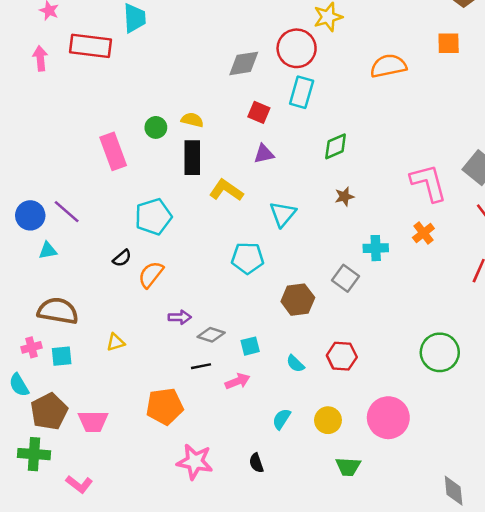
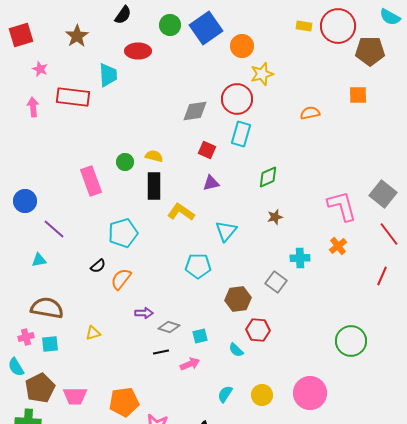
orange semicircle: (388, 66) -> (310, 113), size x0.7
blue circle: (30, 215) -> (25, 201), moved
red hexagon: (342, 356) -> (258, 330), moved
orange pentagon: (165, 406) -> (124, 402), moved

